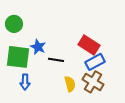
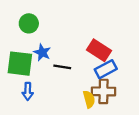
green circle: (14, 24) -> (29, 23), moved
brown cross: (93, 82) -> (104, 91), turned -30
yellow semicircle: (70, 84) -> (89, 99), moved

